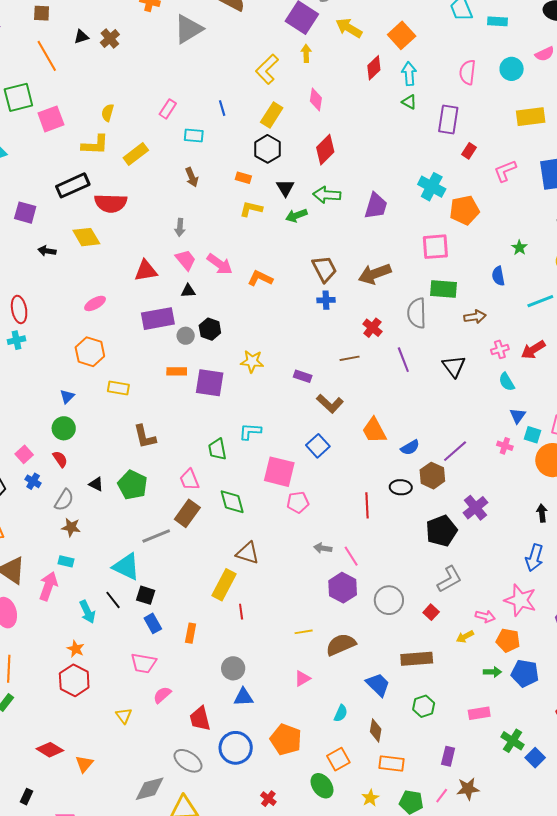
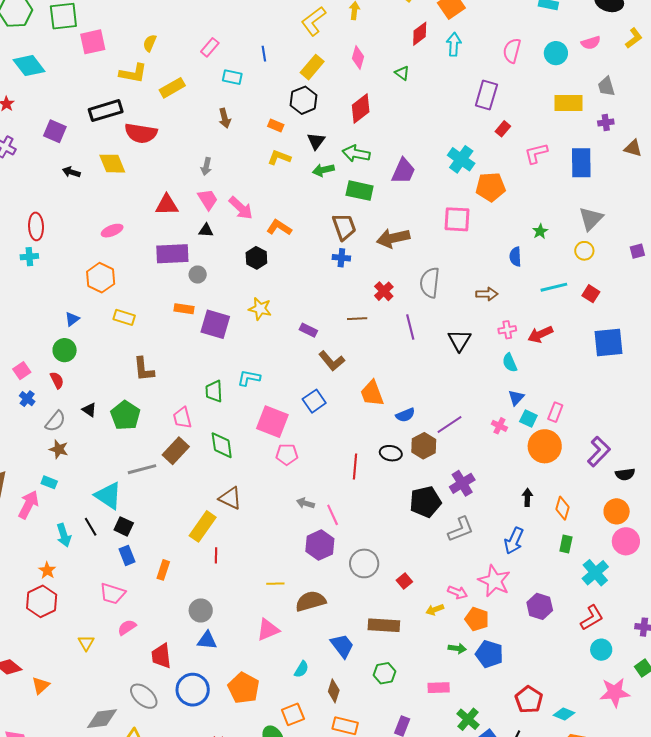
green triangle: (409, 102) -> (402, 73), moved
green rectangle: (444, 289) -> (360, 191), moved
black hexagon: (210, 329) -> (256, 258), moved
gray L-shape: (450, 579) -> (461, 529), moved
pink triangle: (302, 678) -> (268, 630), size x1.4

